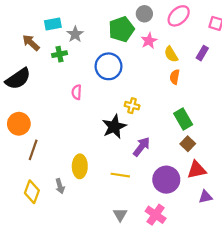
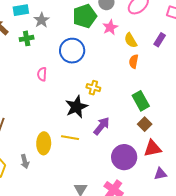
yellow line: (120, 175) -> (70, 138), moved

